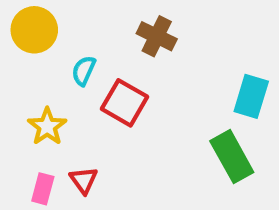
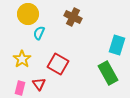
yellow circle: (34, 30) -> (28, 14), moved
red square: (124, 103) -> (58, 64), moved

